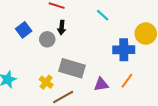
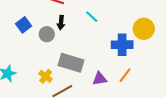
cyan line: (103, 15) -> (92, 17), moved

